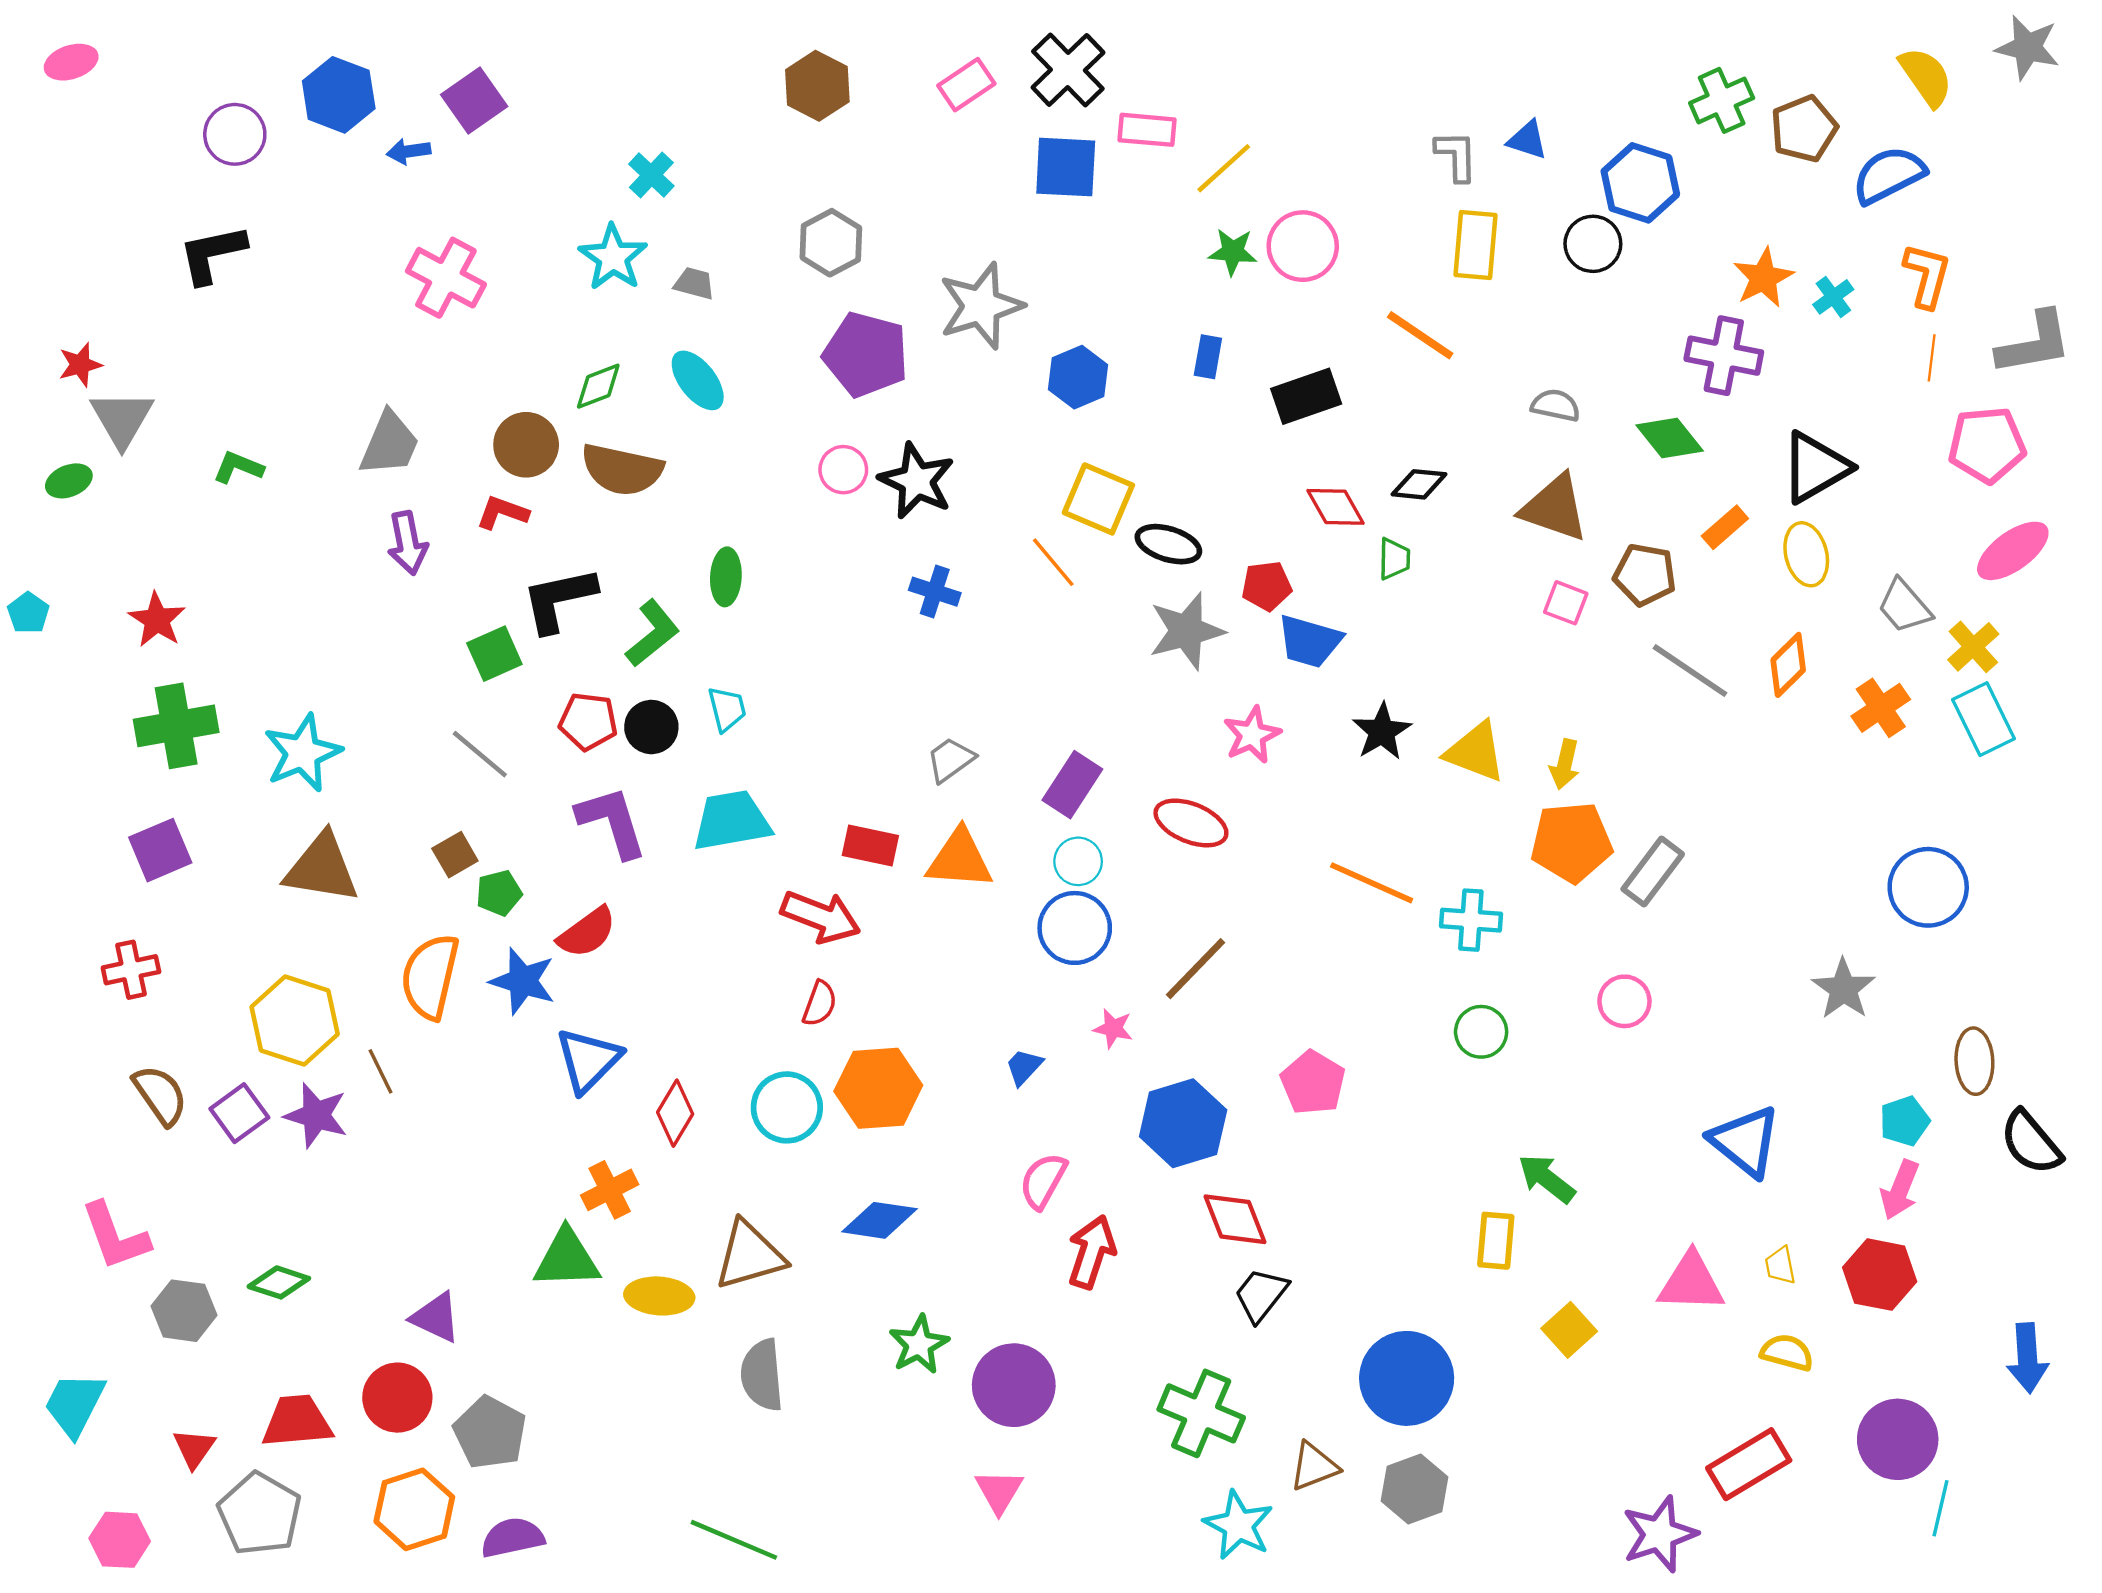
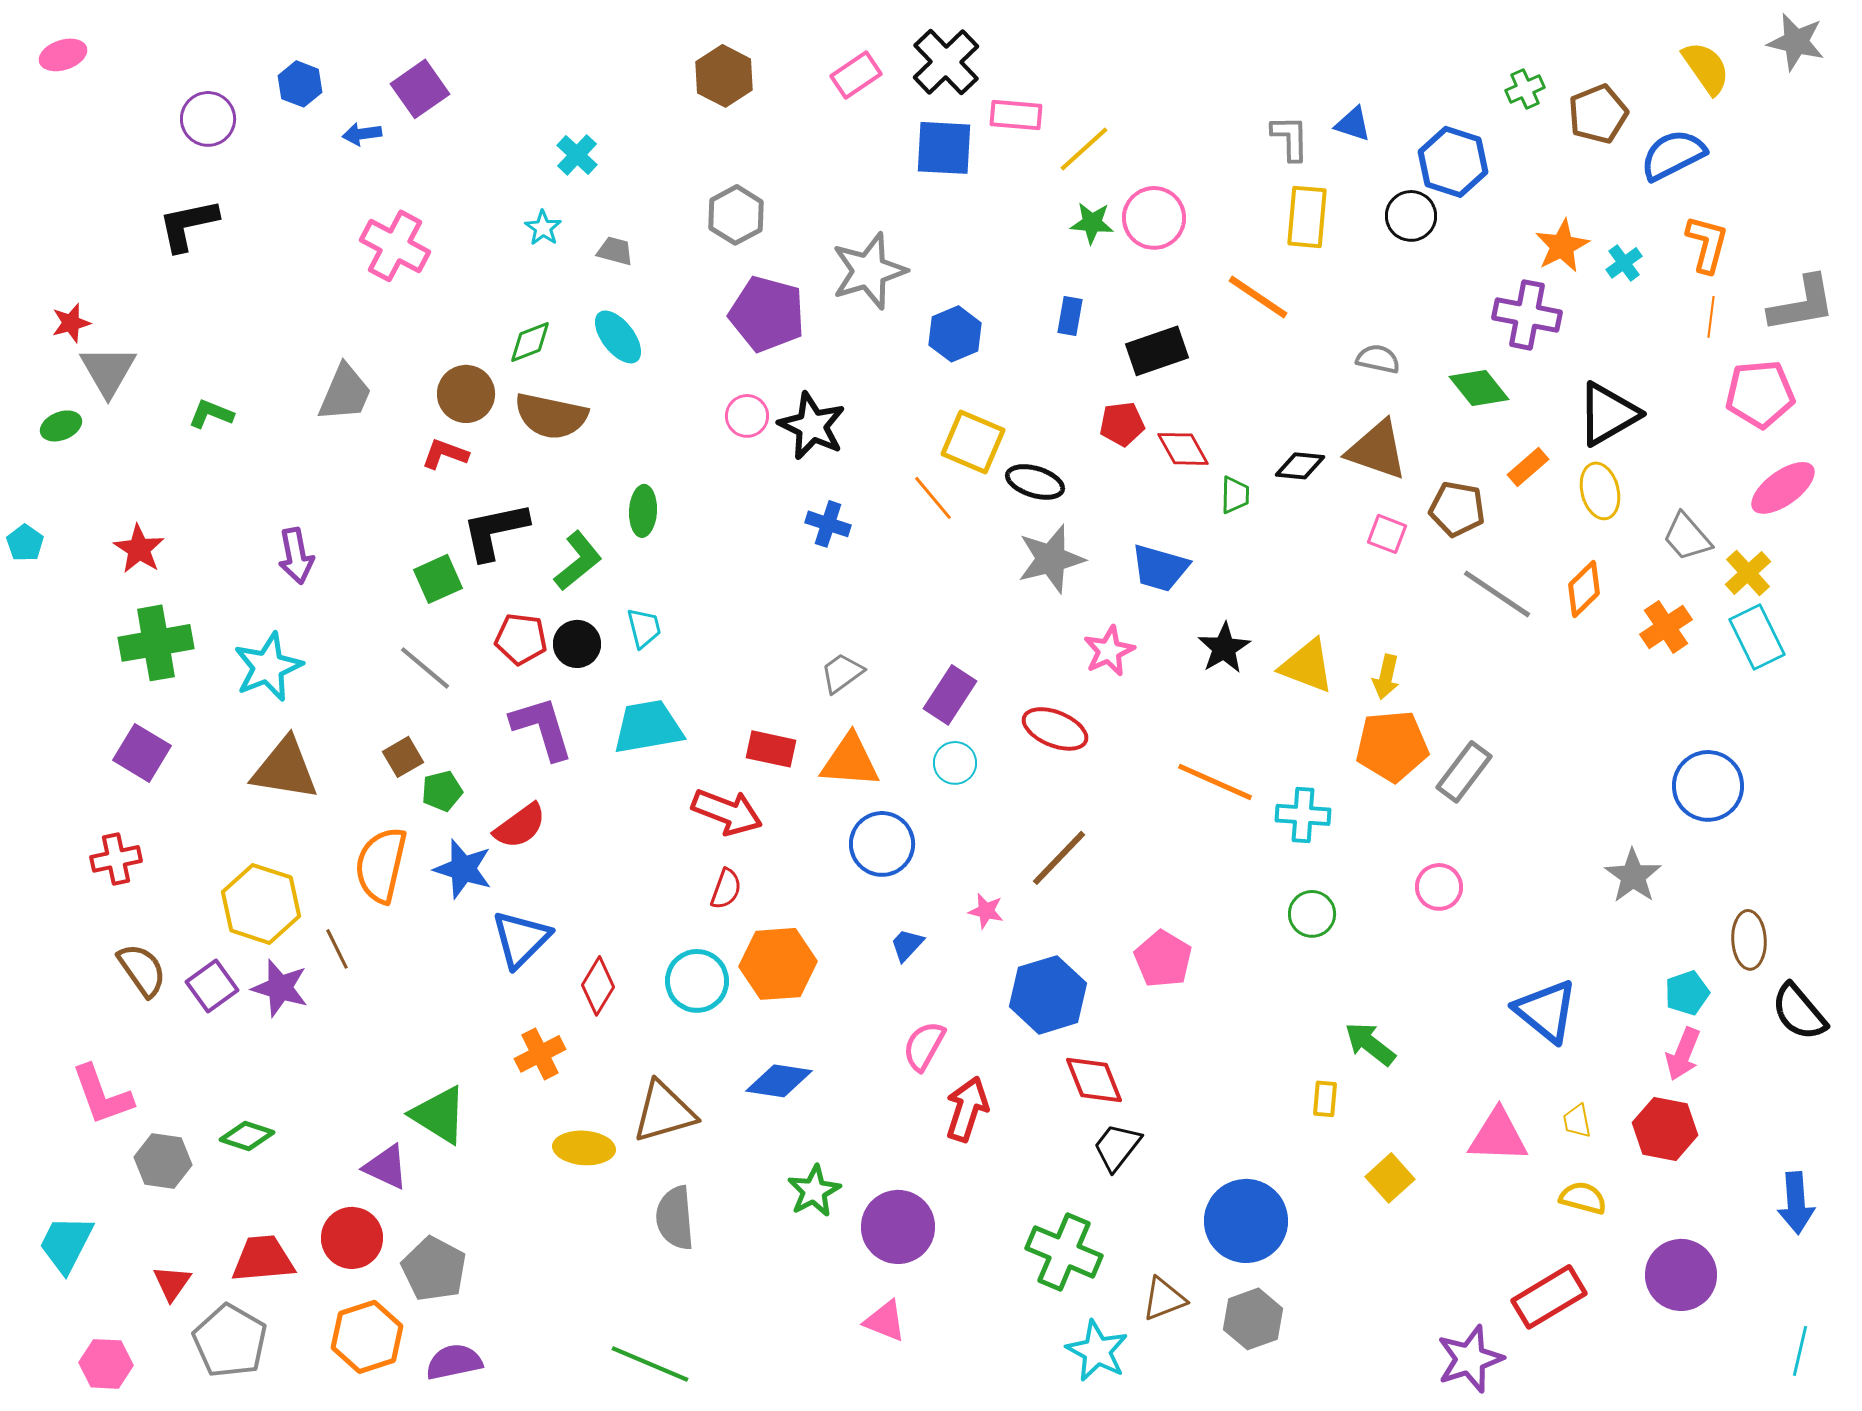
blue hexagon: (339, 95) -> (300, 84), size x0.7
green cross: (1722, 100) -> (1525, 89), size x0.7
cyan star: (613, 257) -> (543, 228), size x0.6
black diamond: (1419, 484) -> (1300, 466), moved
purple arrow: (408, 543) -> (296, 556), moved
red pentagon: (1267, 586) -> (1122, 424), moved
purple square: (160, 850) -> (142, 753), turned -36
blue circle: (1075, 928) -> (882, 844), moved
yellow rectangle: (1496, 1241) -> (1325, 1099), size x0.7
green triangle: (567, 1259) -> (439, 1115), moved, turned 34
pink triangle: (999, 1491) -> (885, 1321), turned -39
cyan line: (1941, 1508) -> (1800, 1351), moved

